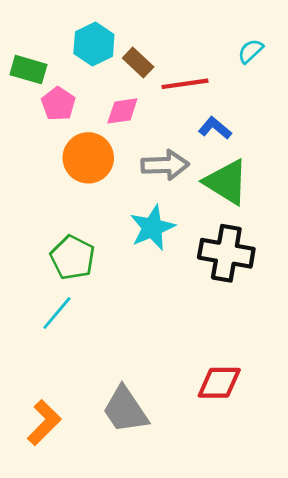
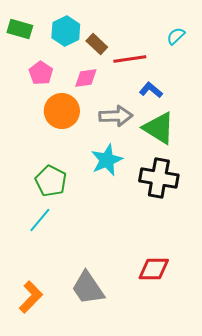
green rectangle: (28, 70) -> (20, 29), moved

